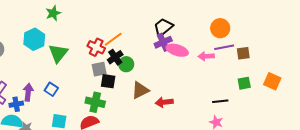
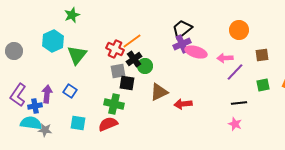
purple line: (224, 47) -> (235, 72), moved, turned -36

